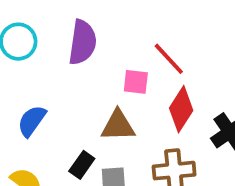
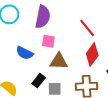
pink square: (136, 82) -> (48, 41), moved
blue semicircle: (32, 121) -> (25, 53), moved, turned -102

